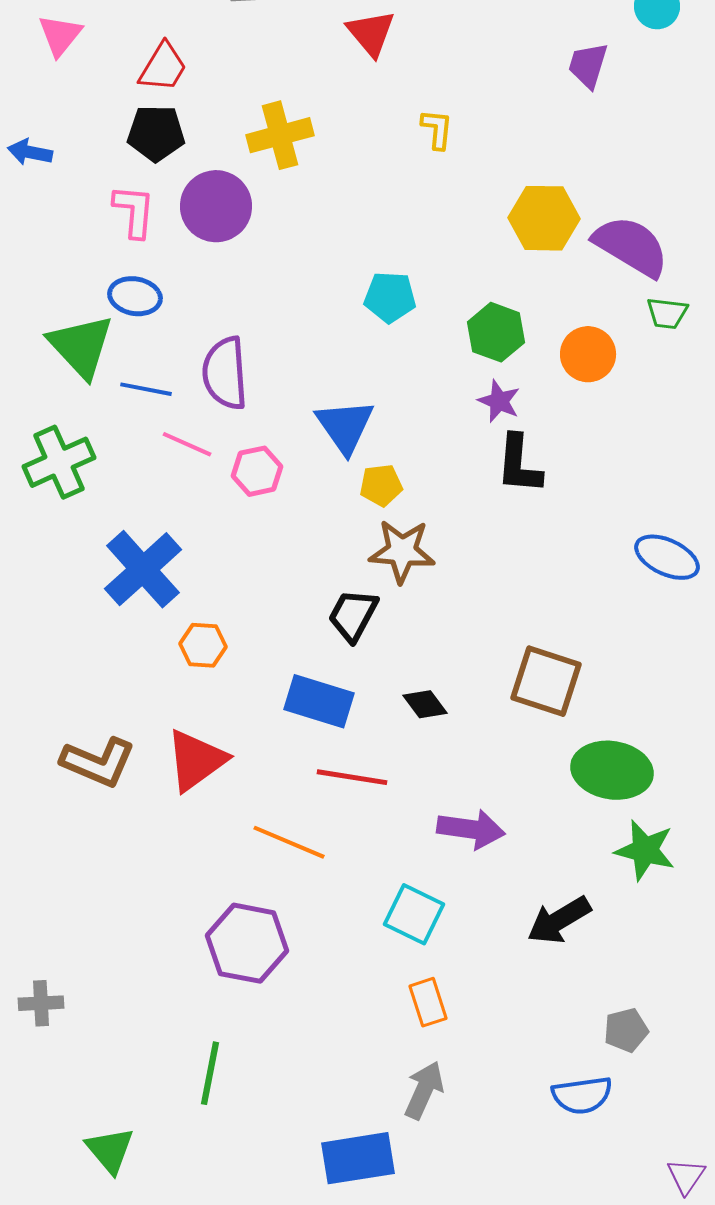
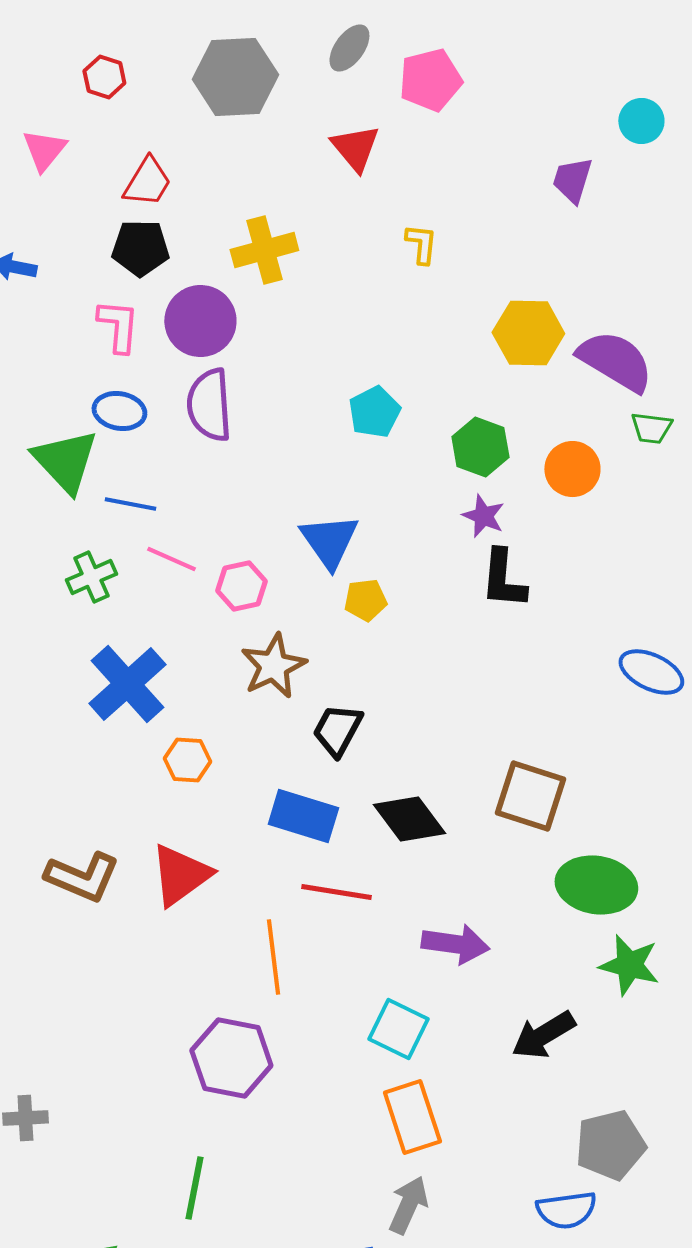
cyan pentagon: (390, 297) -> (374, 412), turned -30
purple semicircle: (225, 373) -> (209, 405), moved
green cross: (59, 462) -> (91, 577), moved, size x0.7
brown star: (402, 551) -> (273, 666), moved, turned -30
black diamond: (425, 704) -> (409, 819), size x1.6
orange line: (289, 842) -> (273, 957), turned 60
orange rectangle: (428, 1002) -> (412, 1117), size x1.5
gray pentagon: (626, 1030) -> (610, 1145), size x1.6

